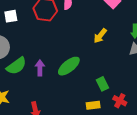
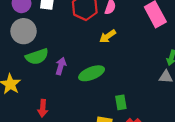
yellow arrow: (100, 36) -> (108, 36), moved

